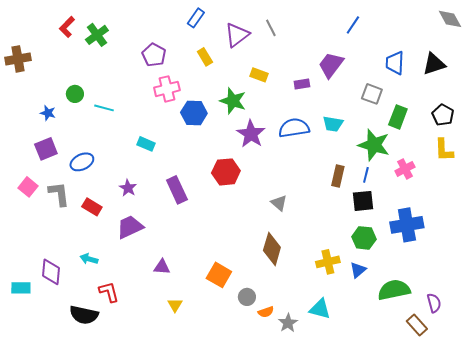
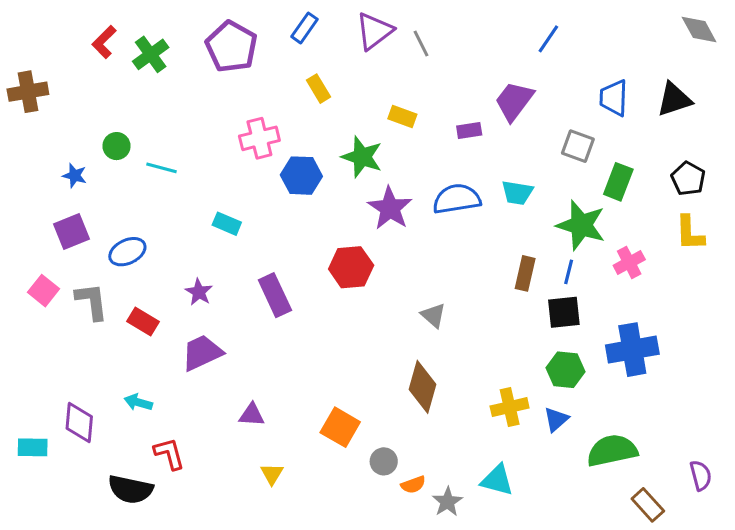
purple triangle: (237, 35) -> (374, 31), moved
purple pentagon: (154, 55) -> (231, 47), moved, size x1.4
purple semicircle: (434, 303) -> (701, 475), moved

